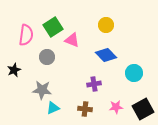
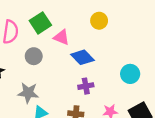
blue diamond: (106, 55) -> (82, 57), moved

